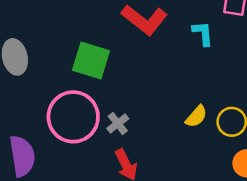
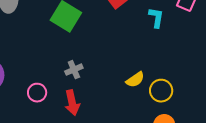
pink circle: (73, 117) -> (37, 93), moved, size x0.5

